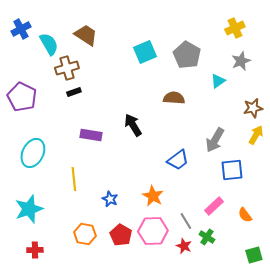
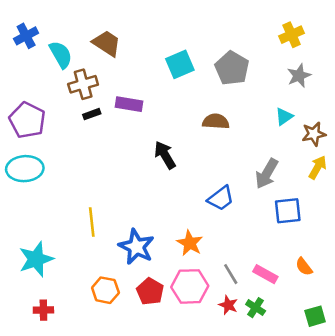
cyan triangle: (218, 81) -> (284, 117), moved
purple rectangle: (91, 135) -> (129, 104), moved
cyan ellipse: (33, 153) -> (25, 169), moved, turned 60
blue star: (110, 199) -> (136, 247), size x1.8
pink rectangle: (214, 206) -> (265, 274), moved, turned 72
green cross: (207, 237) -> (256, 308), moved

